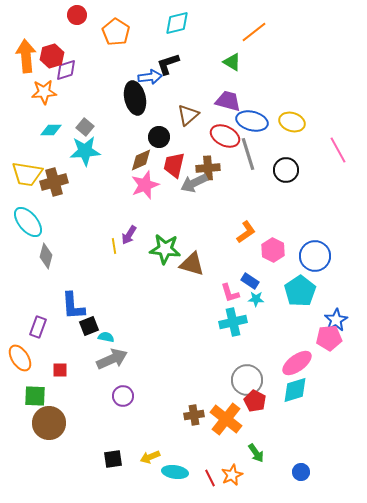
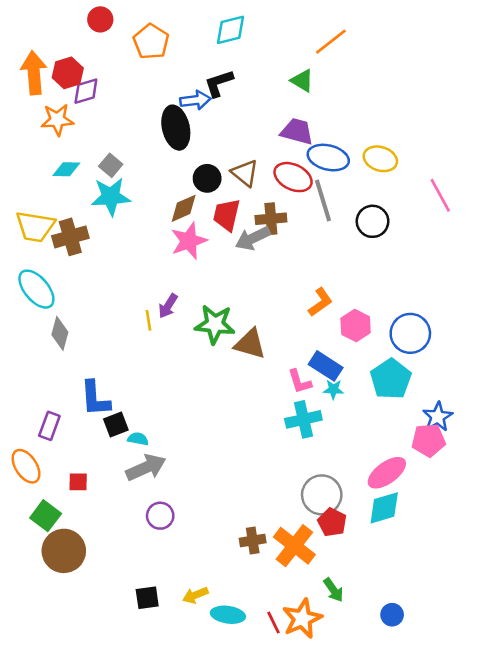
brown triangle: (188, 115) -> (245, 173), moved, turned -40
blue rectangle: (250, 281) -> (326, 366), size x1.4
green square: (35, 396) -> (46, 516), turned 35
orange star: (232, 475) -> (302, 619), size x1.4

